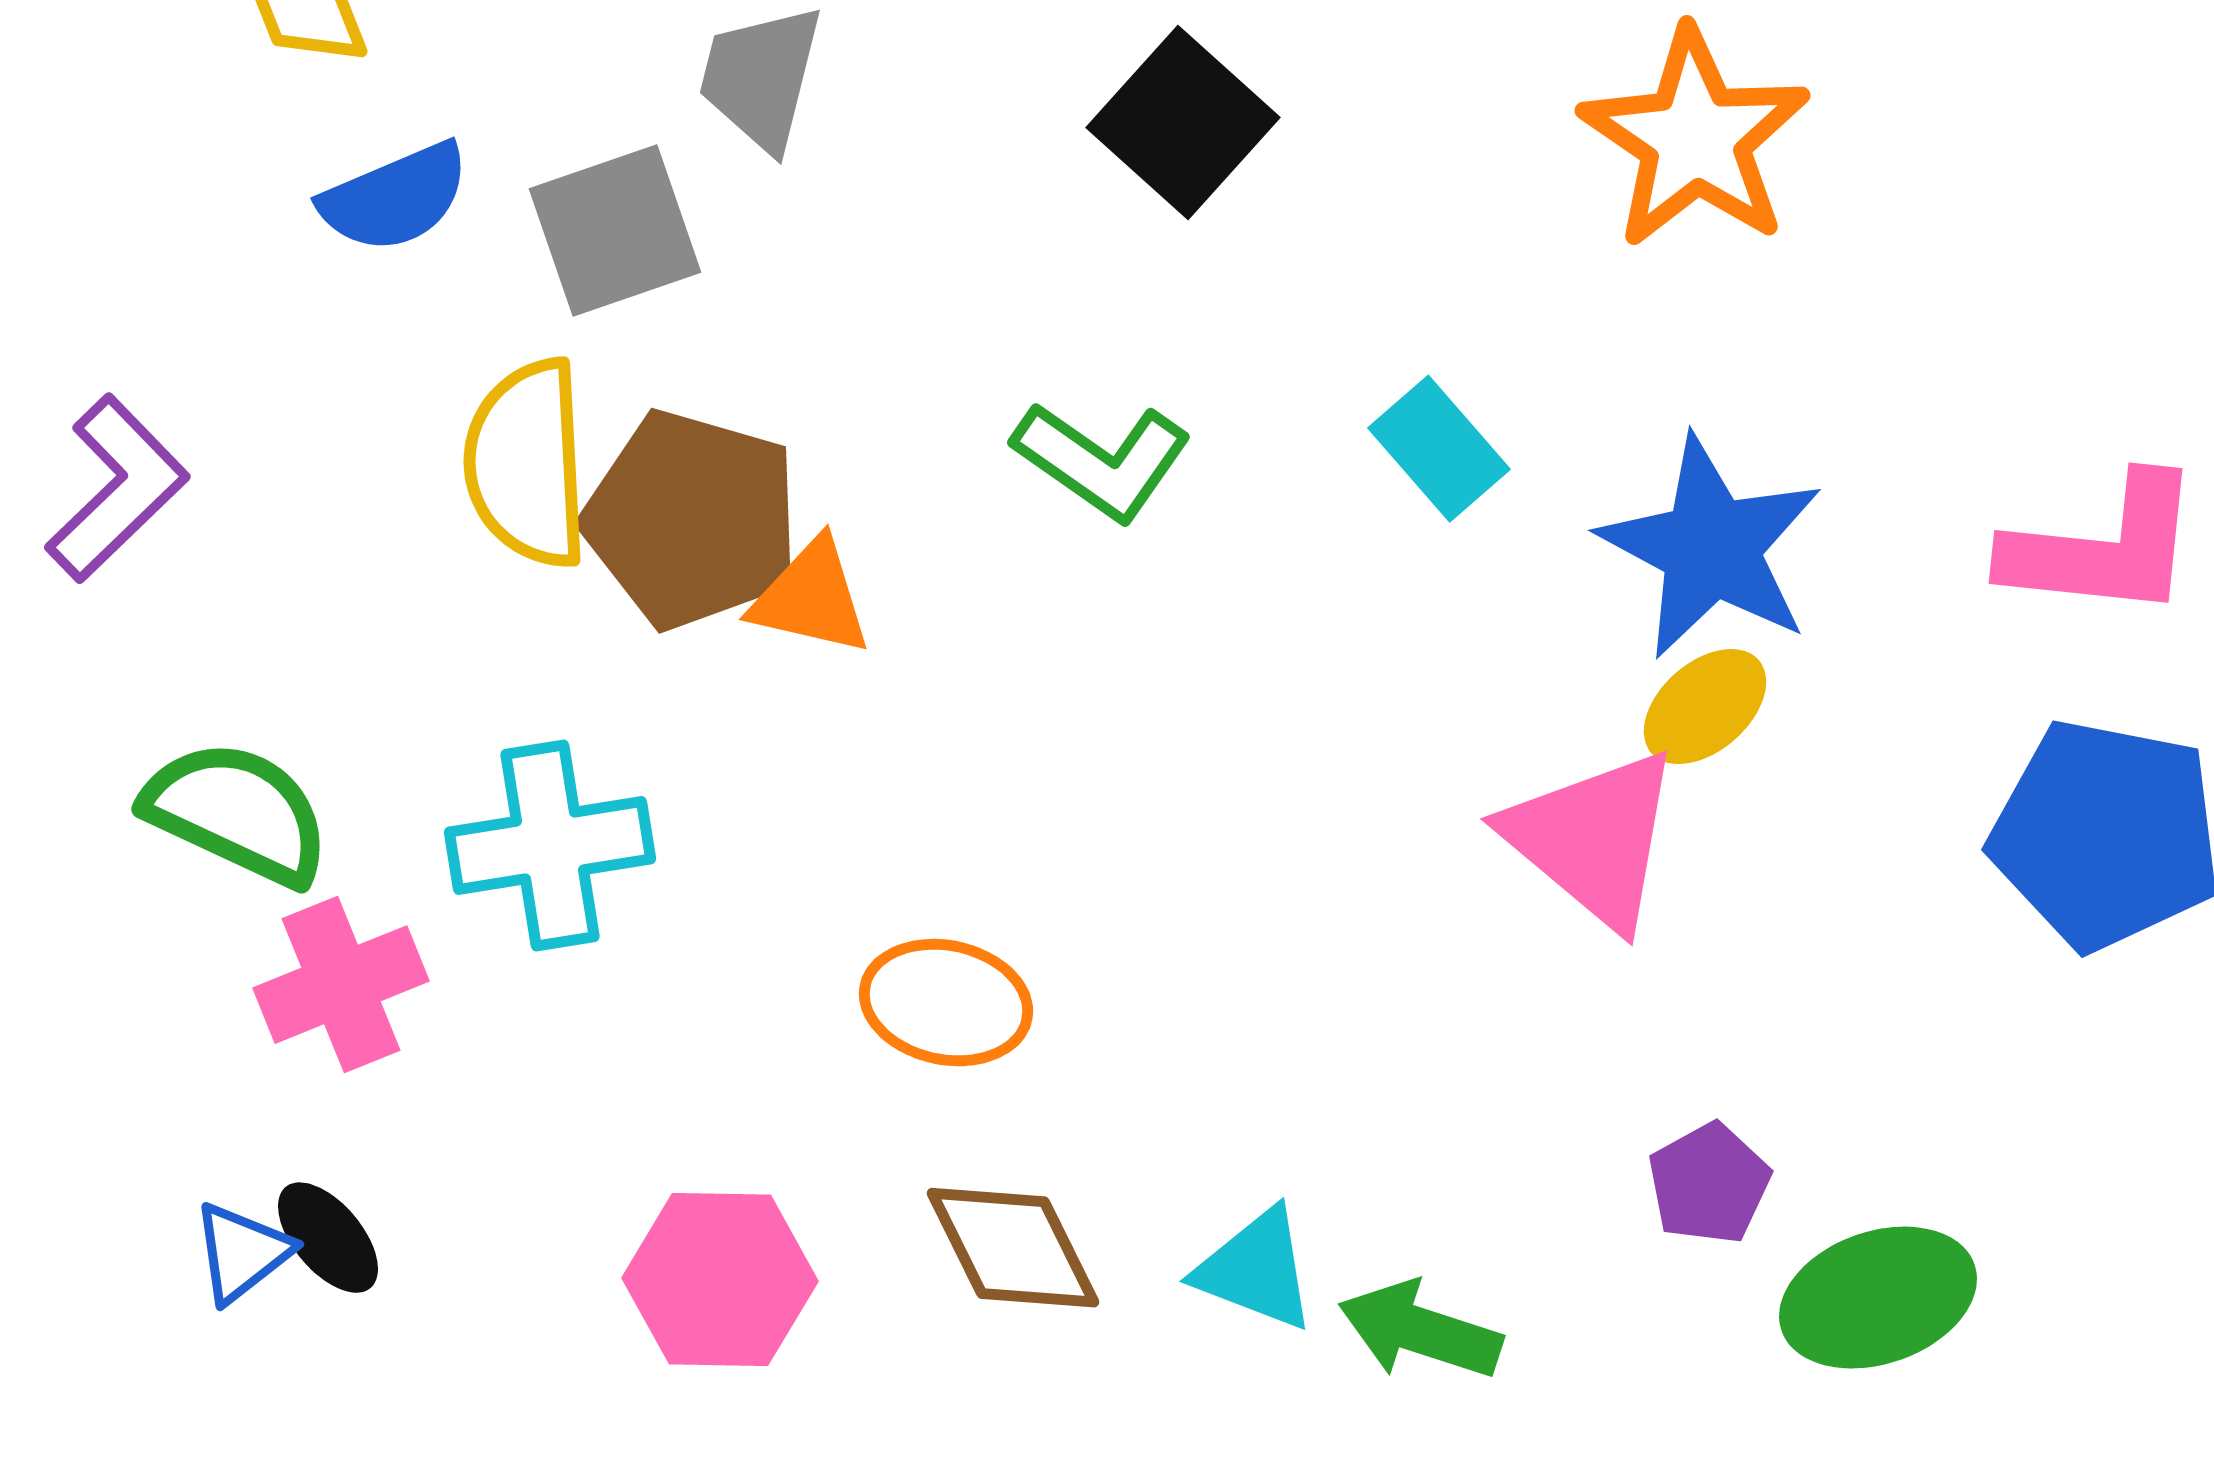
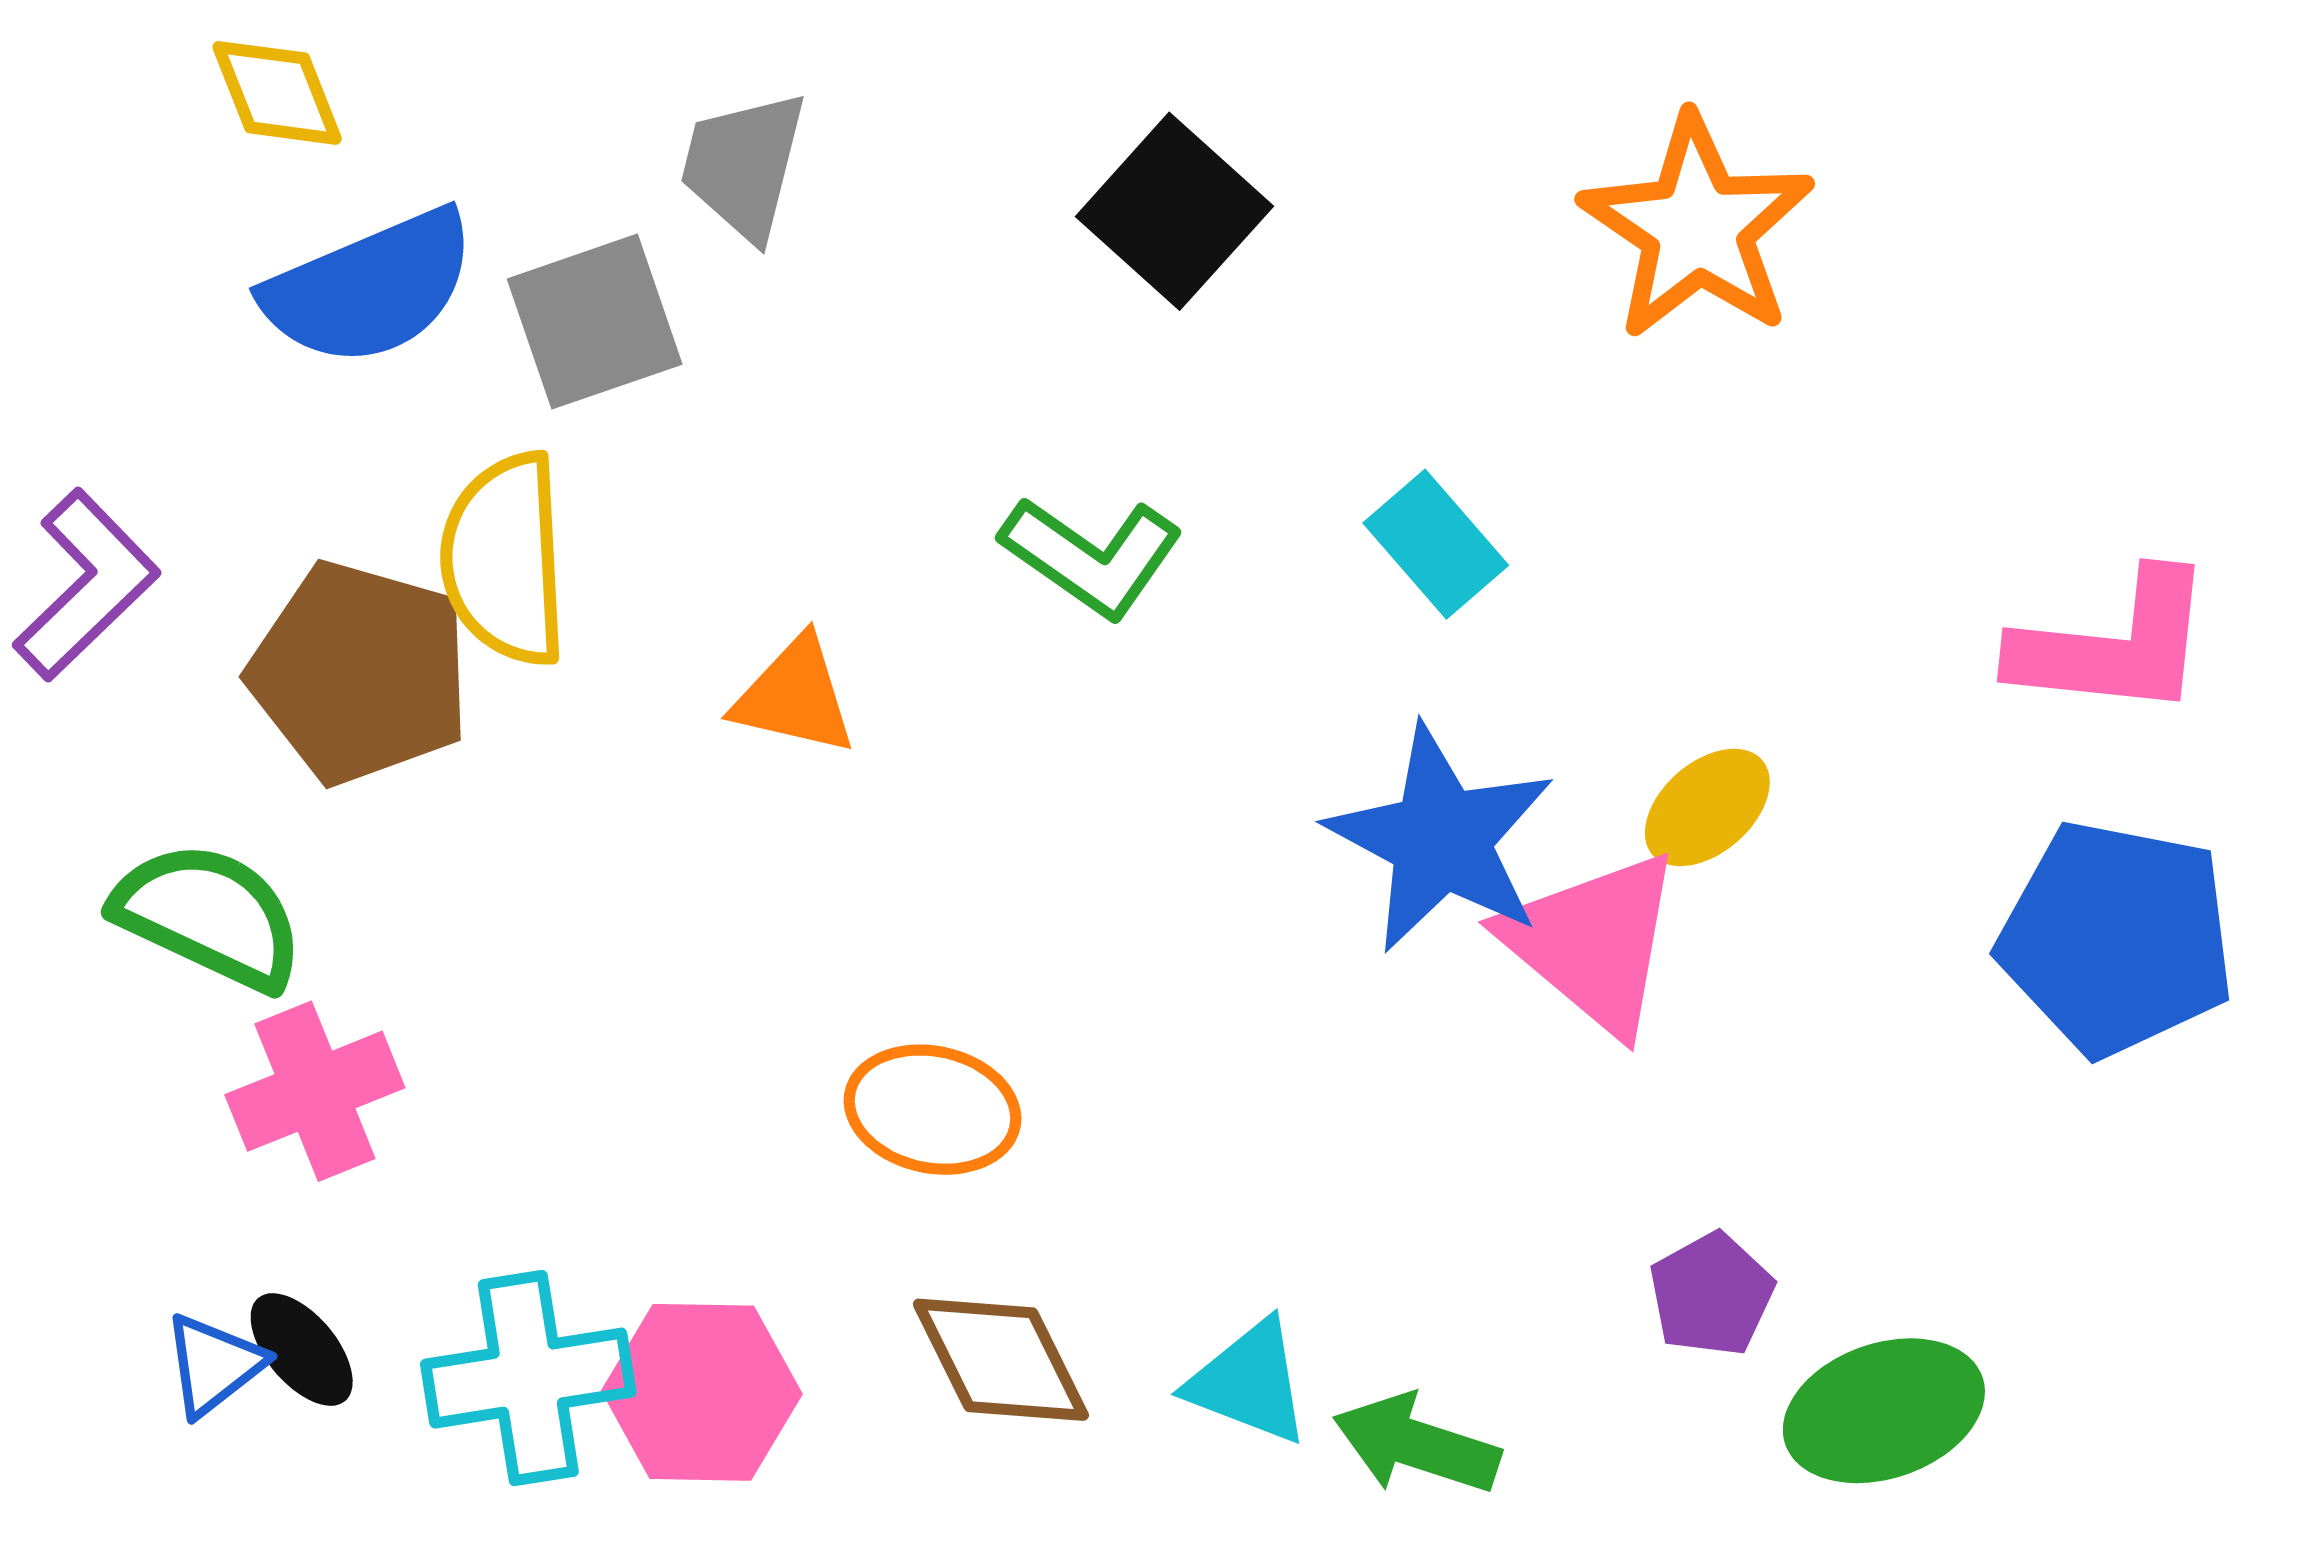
blue semicircle: (395, 198) -> (370, 288), size x1.4
brown pentagon: (692, 520) -> (360, 673), moved
blue star: (1711, 548) -> (1441, 839), moved
cyan cross: (550, 846) -> (528, 1378), moved

